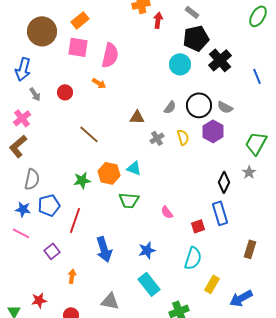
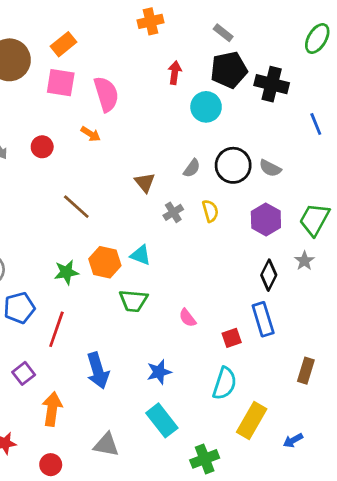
red arrow: (158, 20) -> (175, 73), moved
pink semicircle: (110, 55) -> (106, 94), turned -30
black cross: (220, 60) -> (272, 84), moved, turned -35
brown triangle: (137, 117) -> (145, 182), turned 49
purple hexagon: (213, 131) -> (266, 219), moved
orange arrow: (72, 276) -> (52, 409), size x1.6
yellow rectangle: (212, 284) -> (252, 420), size x1.4
blue arrow: (241, 298) -> (293, 440), size x0.6

